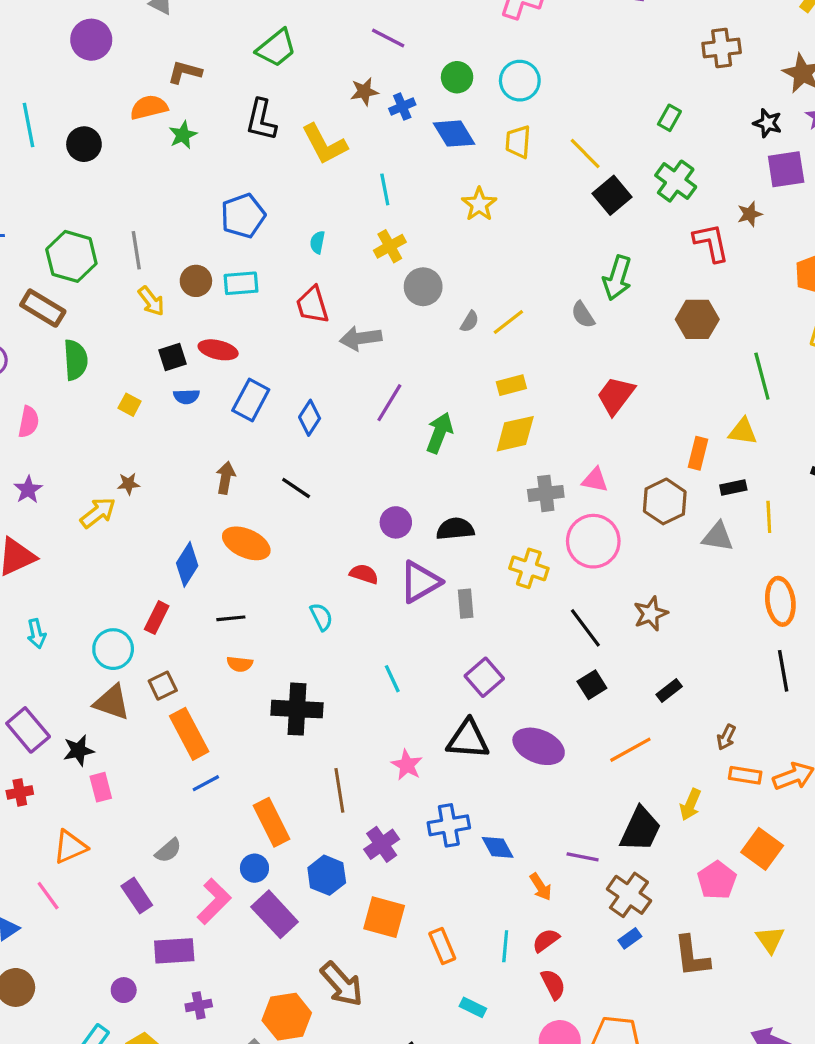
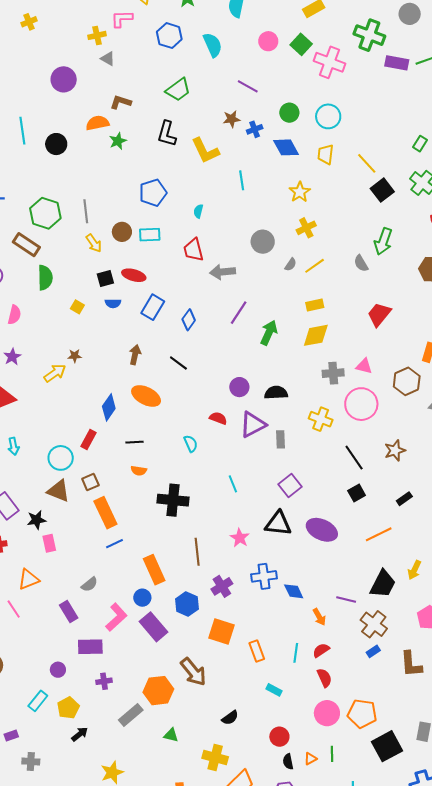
yellow cross: (390, 246) -> (306, 228), moved

